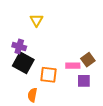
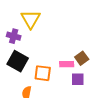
yellow triangle: (36, 20) -> (31, 19), size x1.5
purple cross: (19, 46) -> (14, 36), moved

